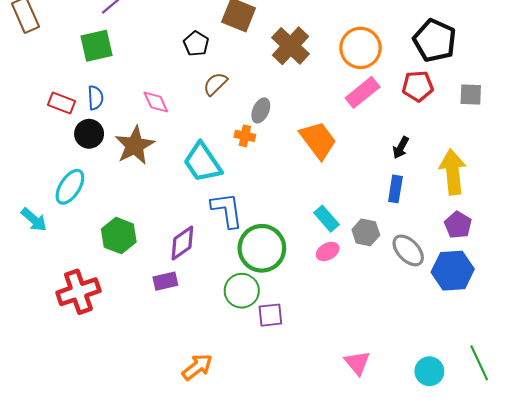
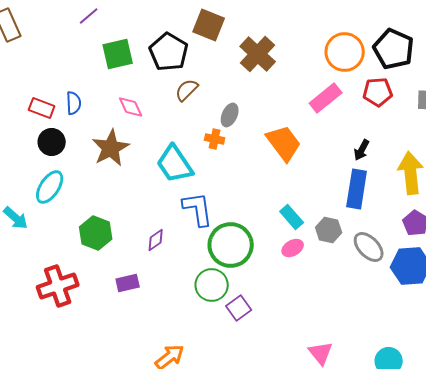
black pentagon: (196, 44) -> (169, 52), size x1.6
green square: (96, 46) -> (118, 54), moved
orange circle: (360, 48) -> (345, 52), moved
black circle: (89, 134) -> (52, 142), moved
blue rectangle: (395, 189) -> (357, 189), size x1.5
purple diamond: (182, 243) -> (156, 240), size x0.7
purple rectangle: (165, 281) -> (128, 283), moved
purple square: (270, 315) -> (239, 308), turned -30

